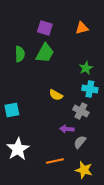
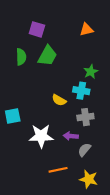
purple square: (45, 28) -> (37, 29), moved
cyan cross: (90, 89) -> (81, 91), moved
gray cross: (81, 111) -> (85, 117), turned -35
white star: (18, 149) -> (41, 136), moved, turned 30

